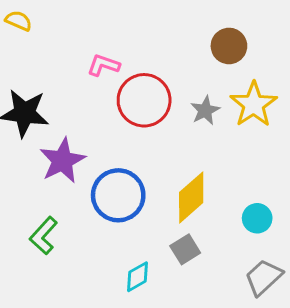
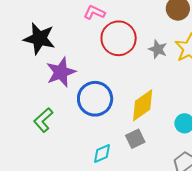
gray star: (205, 111) -> (158, 49), turned -30

